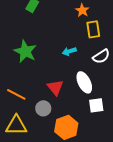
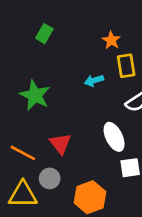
cyan arrow: (69, 51) -> (94, 81), moved
red triangle: (55, 87) -> (60, 144), moved
gray circle: (43, 108) -> (50, 178), moved

